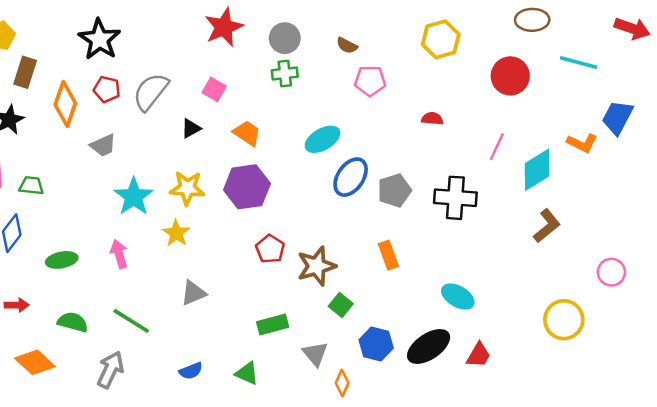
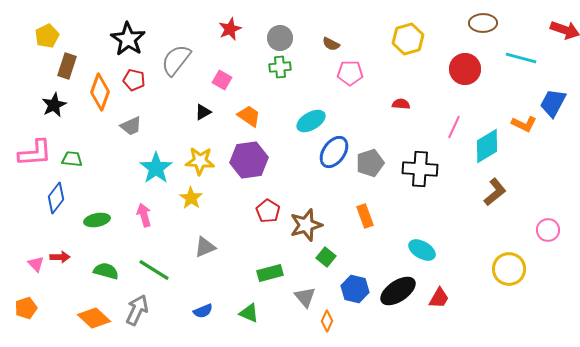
red star: (224, 27) -> (230, 29), size x0.7
gray semicircle: (151, 92) -> (176, 60), moved
orange diamond: (35, 362) -> (94, 318), moved

